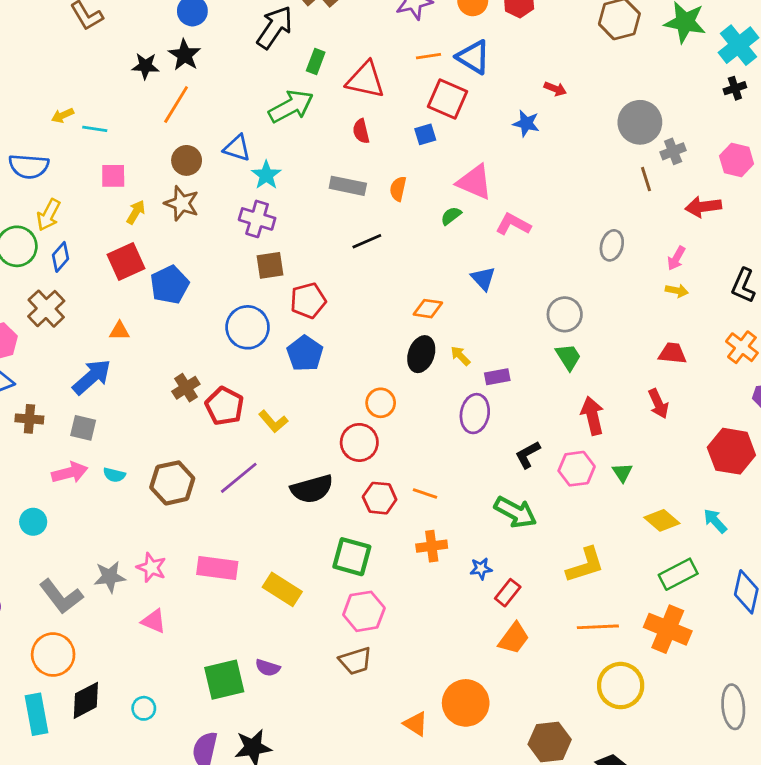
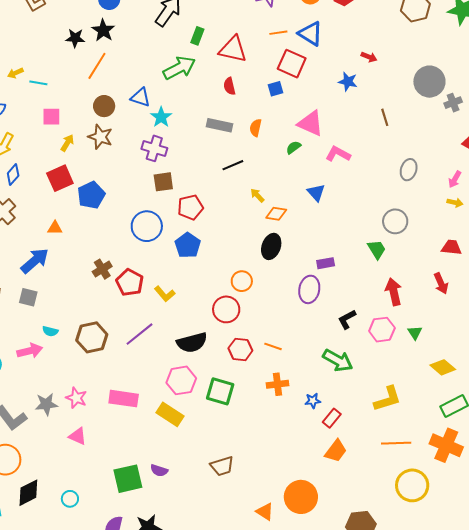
brown line: (646, 179) -> (385, 117), moved
gray circle: (565, 314) -> (395, 221), moved
yellow arrow: (460, 356) -> (257, 195), moved
pink arrow: (70, 473) -> (30, 351), moved
pink hexagon: (364, 611) -> (181, 380), moved

